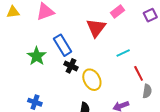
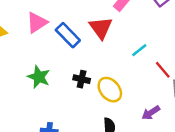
blue rectangle: (63, 45) -> (68, 35), moved

